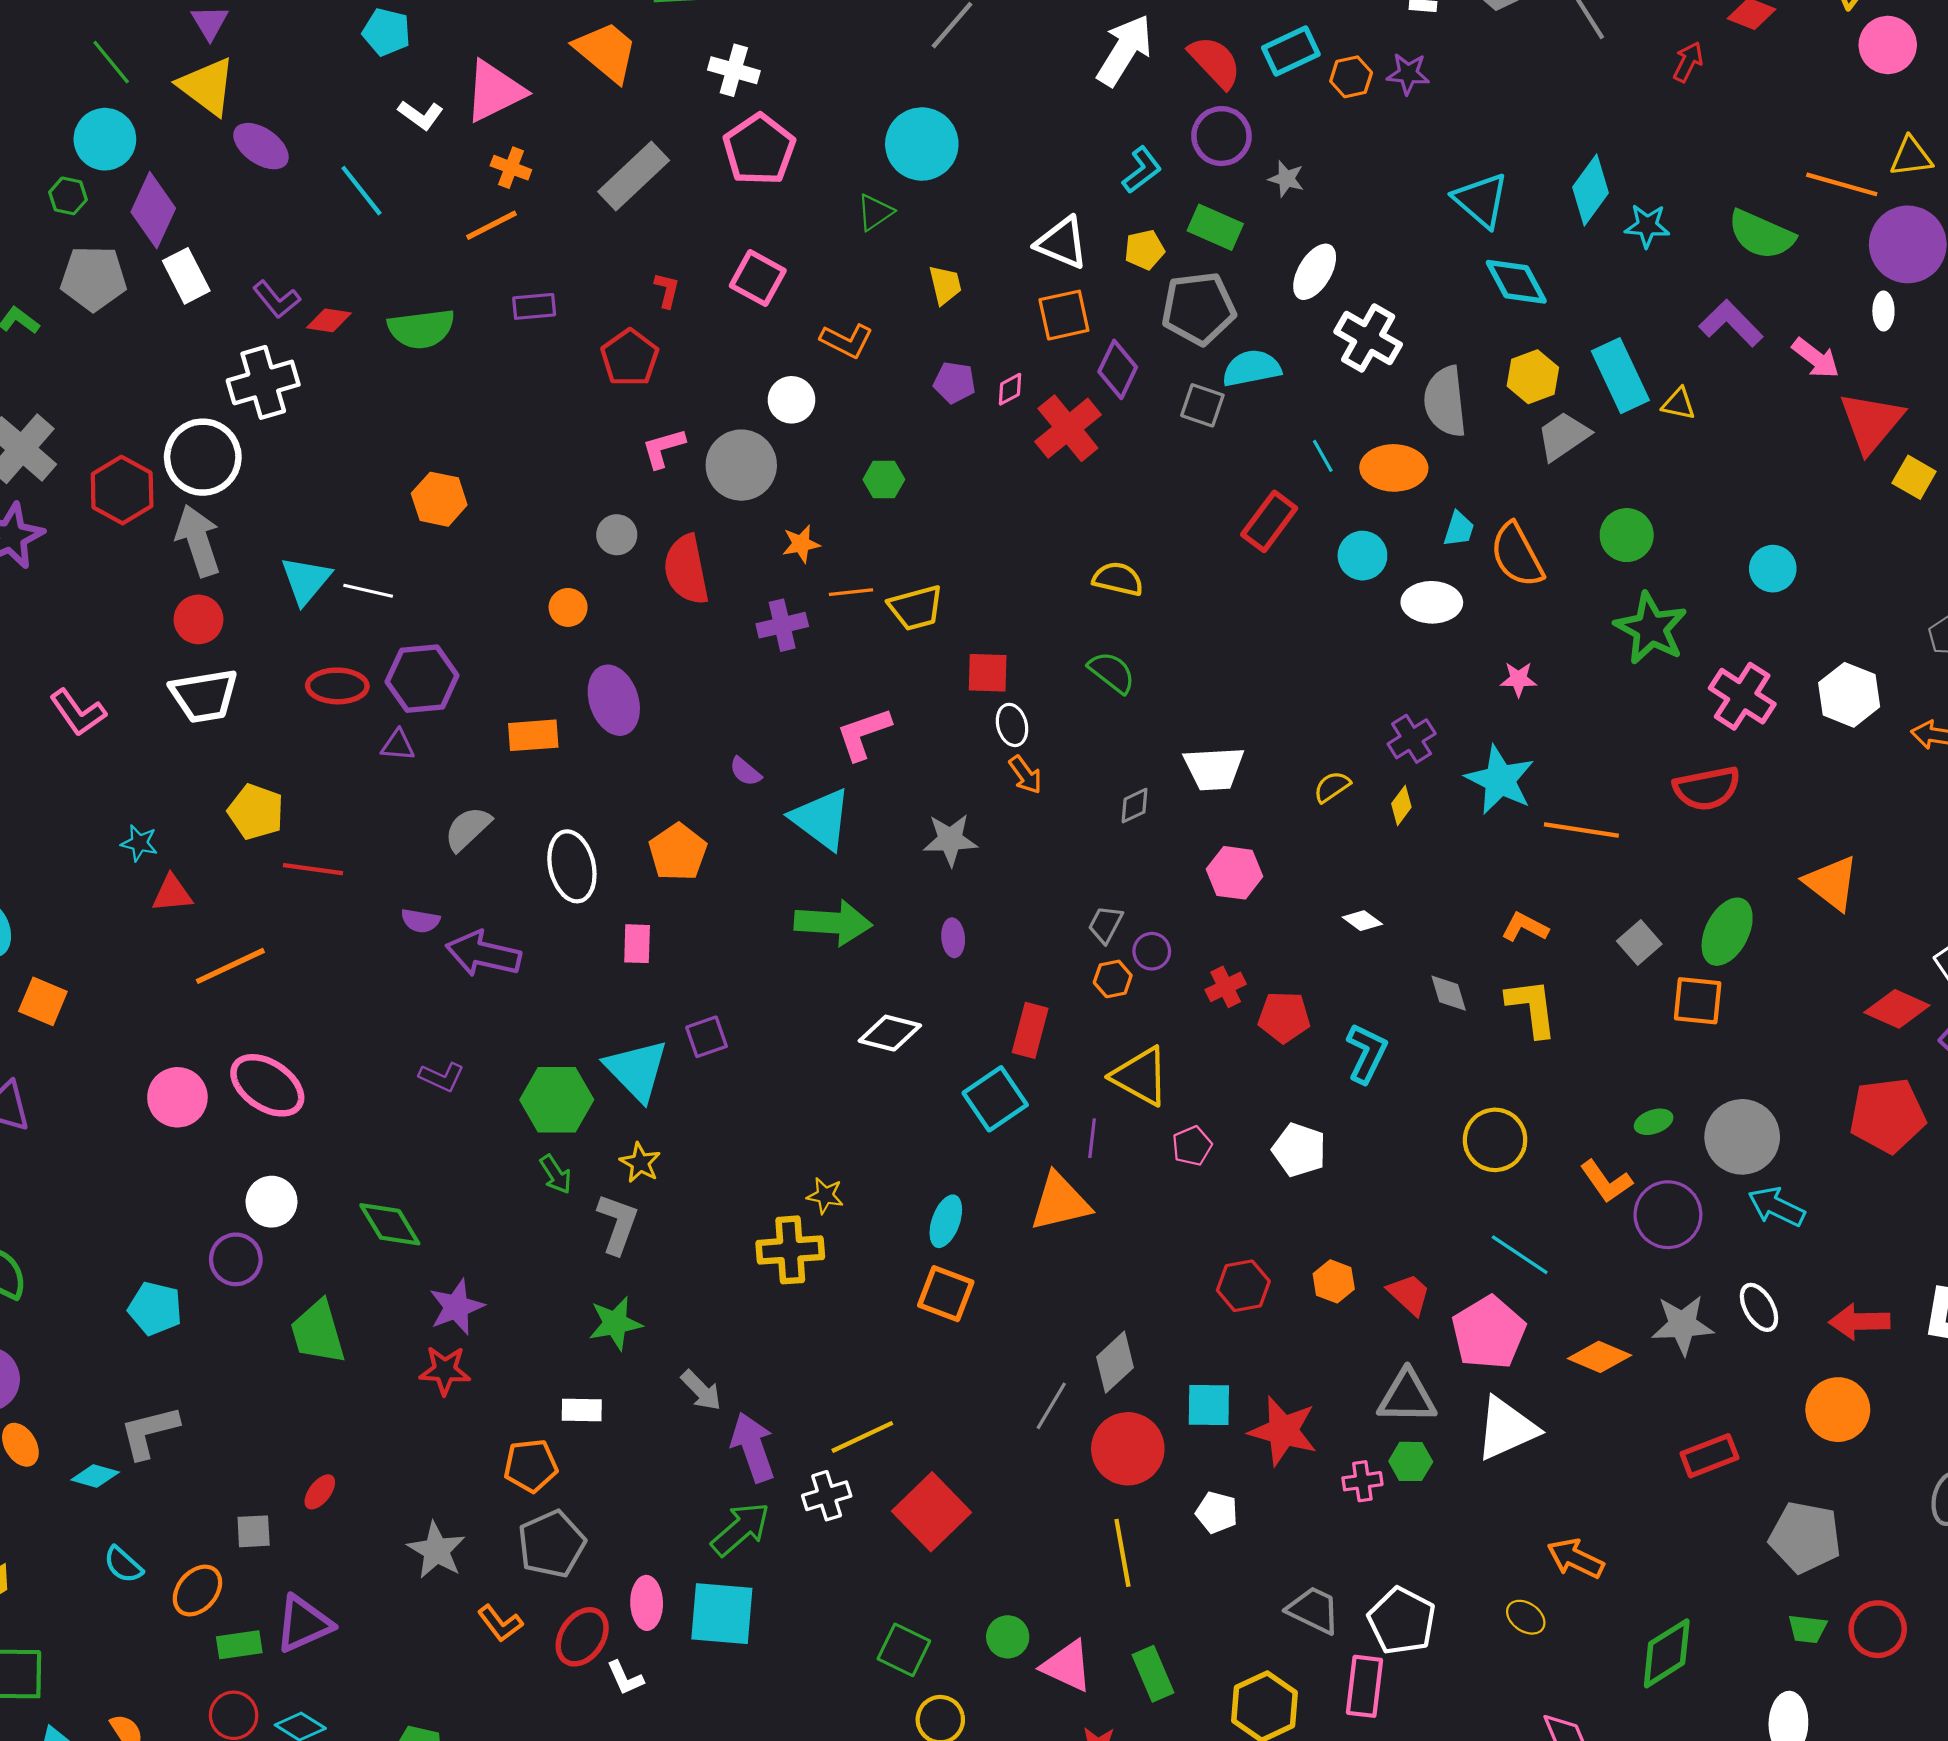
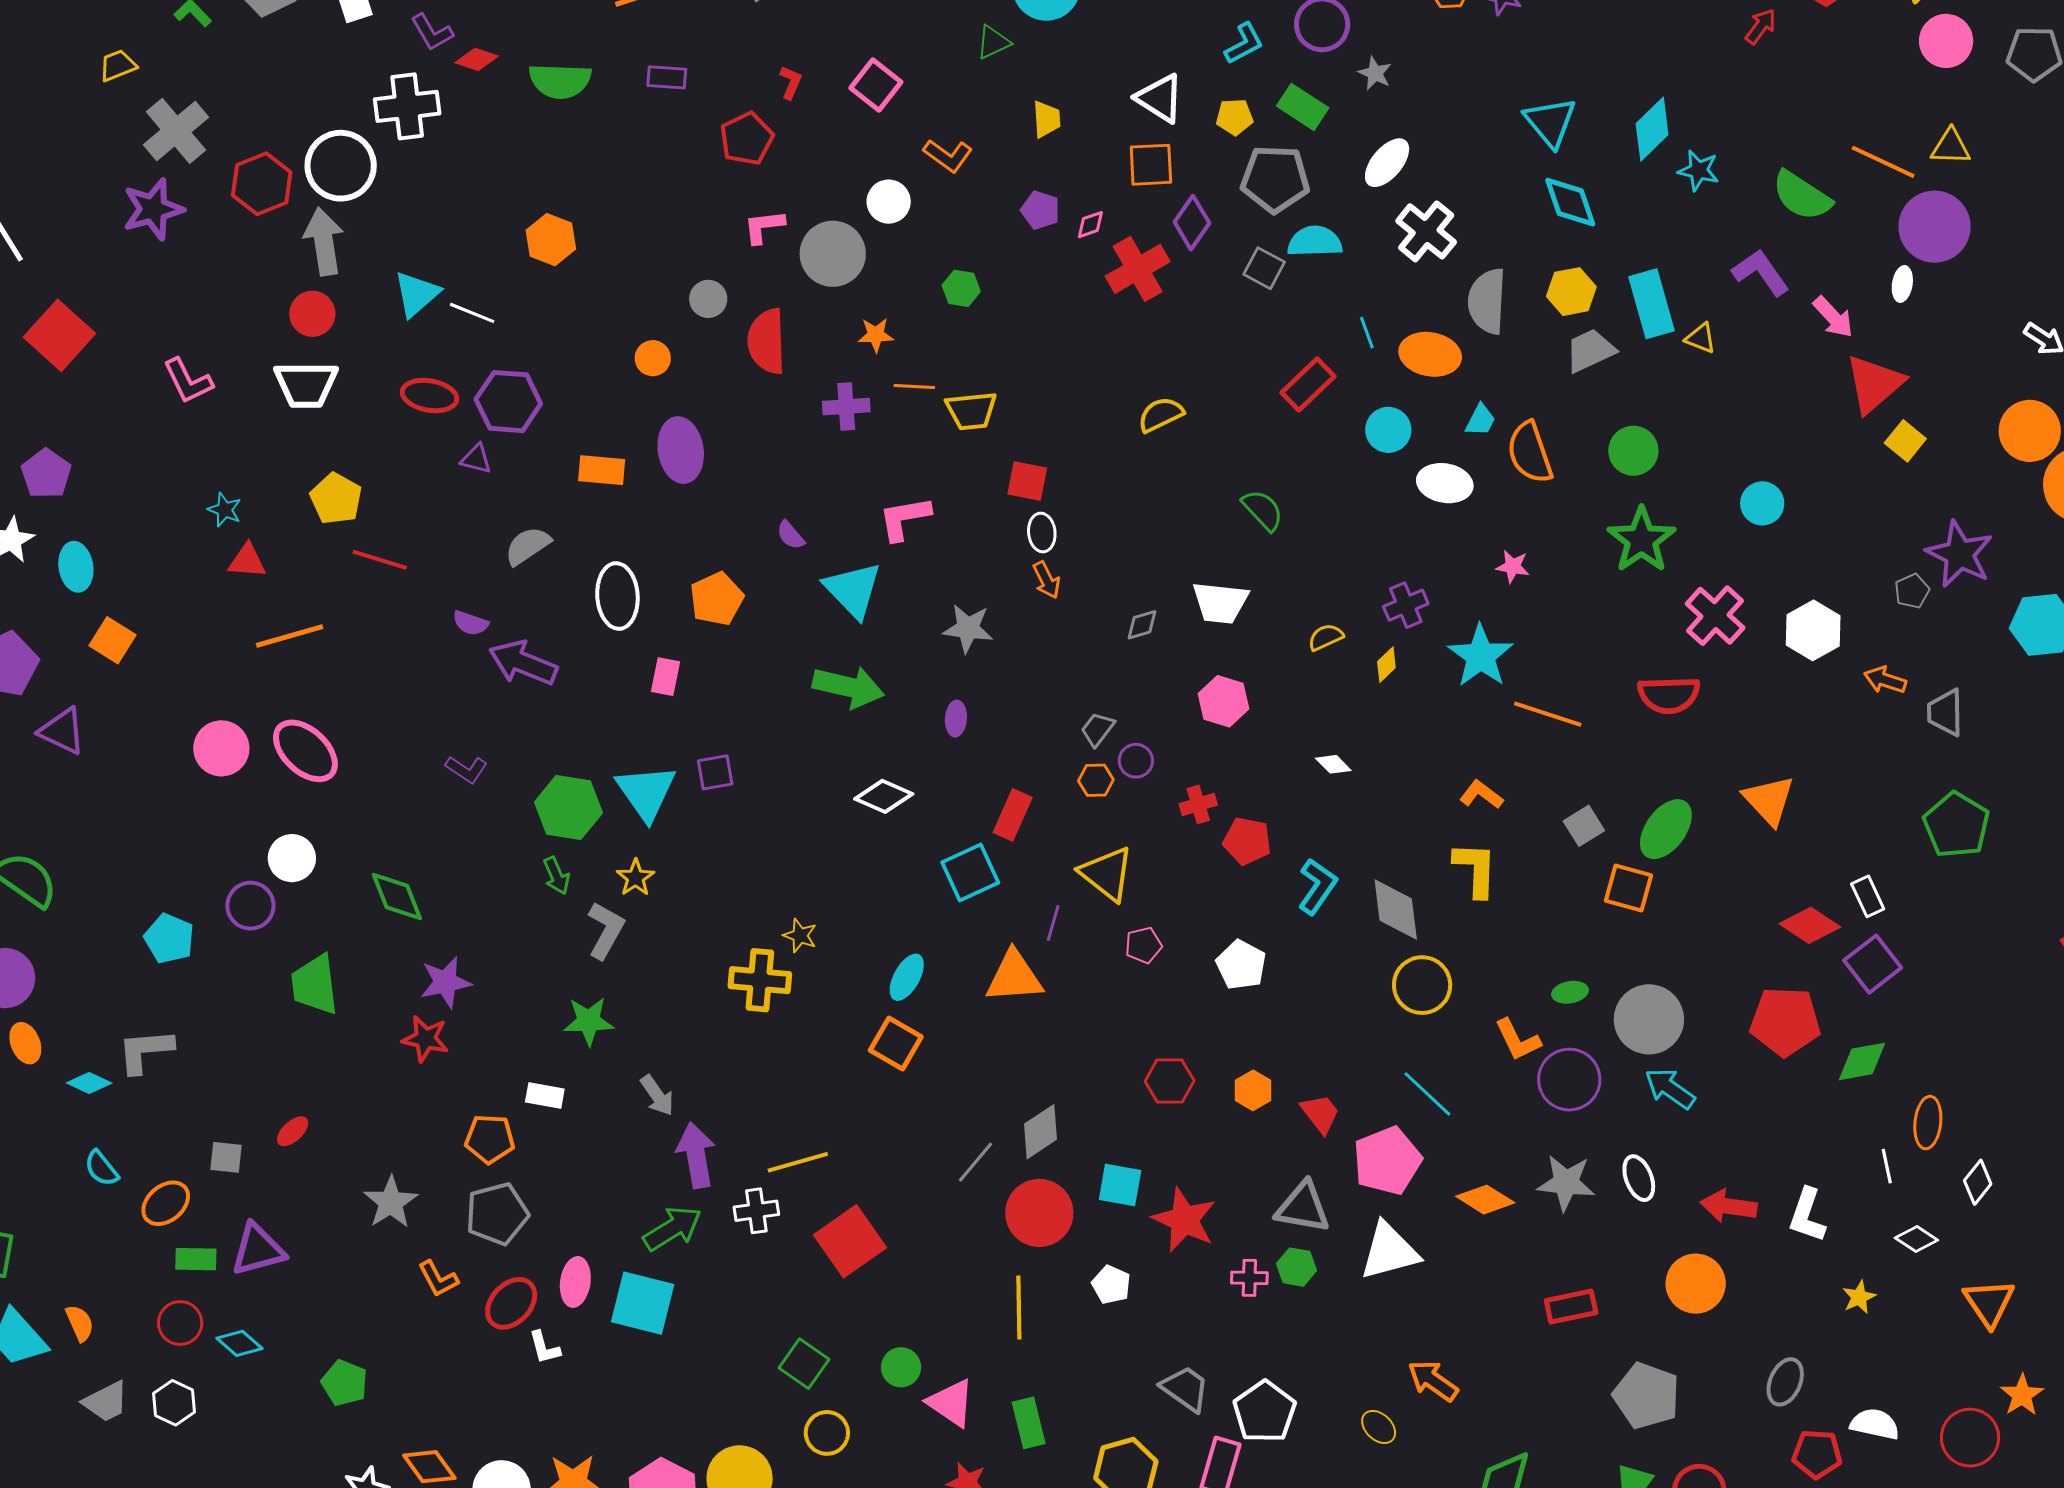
yellow semicircle: (1118, 579) -> (1161, 415), turned -48
green semicircle: (1112, 672) -> (1263, 510), moved
gray diamond: (1449, 993) -> (1396, 909), moved, size x1.6

